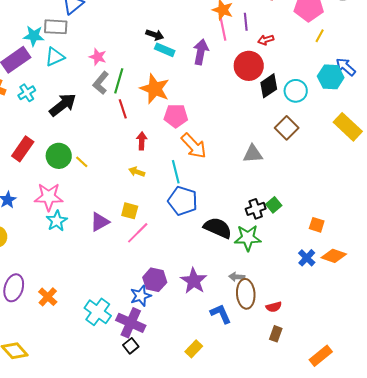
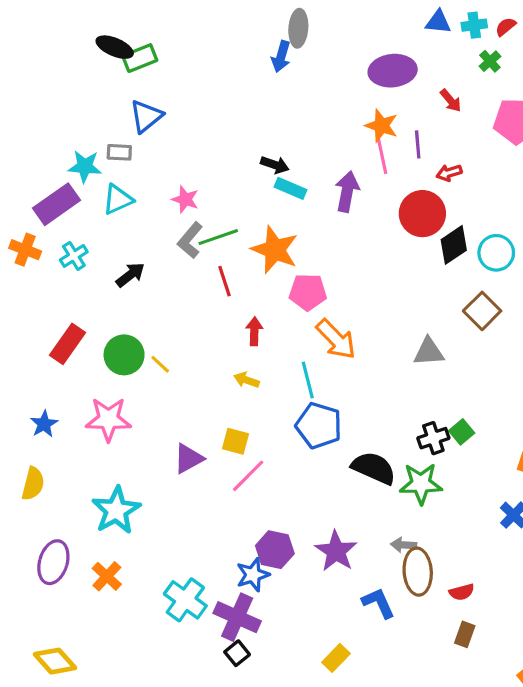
gray rectangle: (56, 27) -> (119, 152), size x0.7
green line: (119, 81) -> (218, 237), turned 55
black arrow: (63, 105) -> (130, 275), size x0.7
cyan star: (57, 221) -> (116, 510), moved, size x1.4

